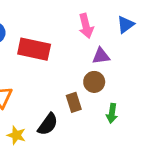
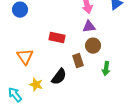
red rectangle: (34, 49) -> (57, 38), moved, size x0.7
purple triangle: (101, 56) -> (89, 27), moved

